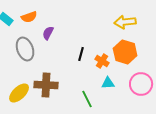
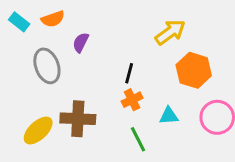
yellow arrow: (125, 22) -> (170, 32), moved, turned 150
orange cross: (102, 61) -> (132, 100), moved, turned 32

